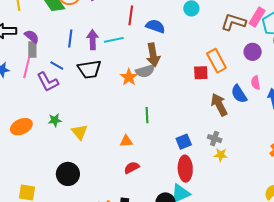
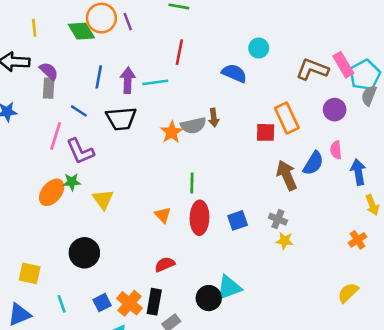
pink rectangle: (257, 17) -> (343, 65), turned -66
blue semicircle: (155, 26) -> (234, 73), moved
brown arrow: (153, 55) -> (214, 118), moved, size x0.6
pink line: (27, 67) -> (56, 136), moved
purple L-shape: (48, 82) -> (80, 151), moved
blue semicircle: (239, 94) -> (313, 163), turned -120
orange ellipse: (21, 127) -> (52, 192), moved, turned -30
orange triangle: (126, 141) -> (163, 215), turned 48
red semicircle: (132, 168) -> (165, 264), moved
red ellipse: (185, 169) -> (199, 218), moved

